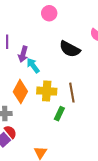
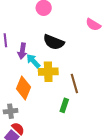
black semicircle: (70, 49) -> (54, 42), moved
yellow cross: (47, 91) -> (48, 72), moved

